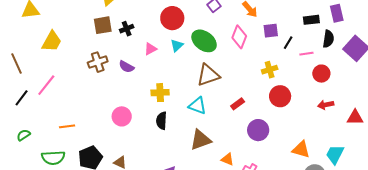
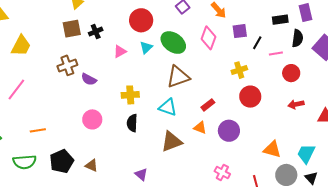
purple semicircle: (126, 67) -> (89, 79), moved
orange triangle: (227, 159) -> (200, 128), moved

